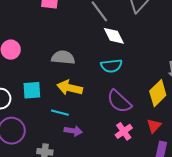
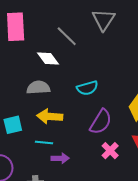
white diamond: (114, 36) -> (48, 58), moved
purple semicircle: (119, 101) -> (101, 122), turned -92

